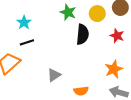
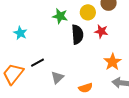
red star: (117, 36) -> (101, 31), moved
black line: (27, 42) -> (38, 63), moved

